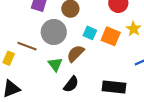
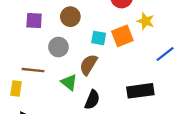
gray circle: (54, 32) -> (58, 47), size x0.7
orange square: (111, 36) -> (122, 36), turned -30

